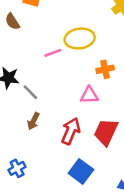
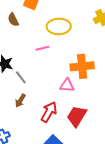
yellow ellipse: (80, 38) -> (59, 26), moved
orange cross: (105, 69) -> (82, 66), size x1.6

